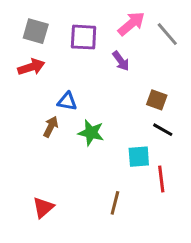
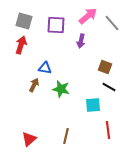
purple arrow: (121, 61) -> (81, 41), turned 48
red arrow: (31, 67) -> (21, 45), turned -54
red line: (161, 179) -> (108, 130), moved
brown line: (115, 203) -> (66, 136), moved

